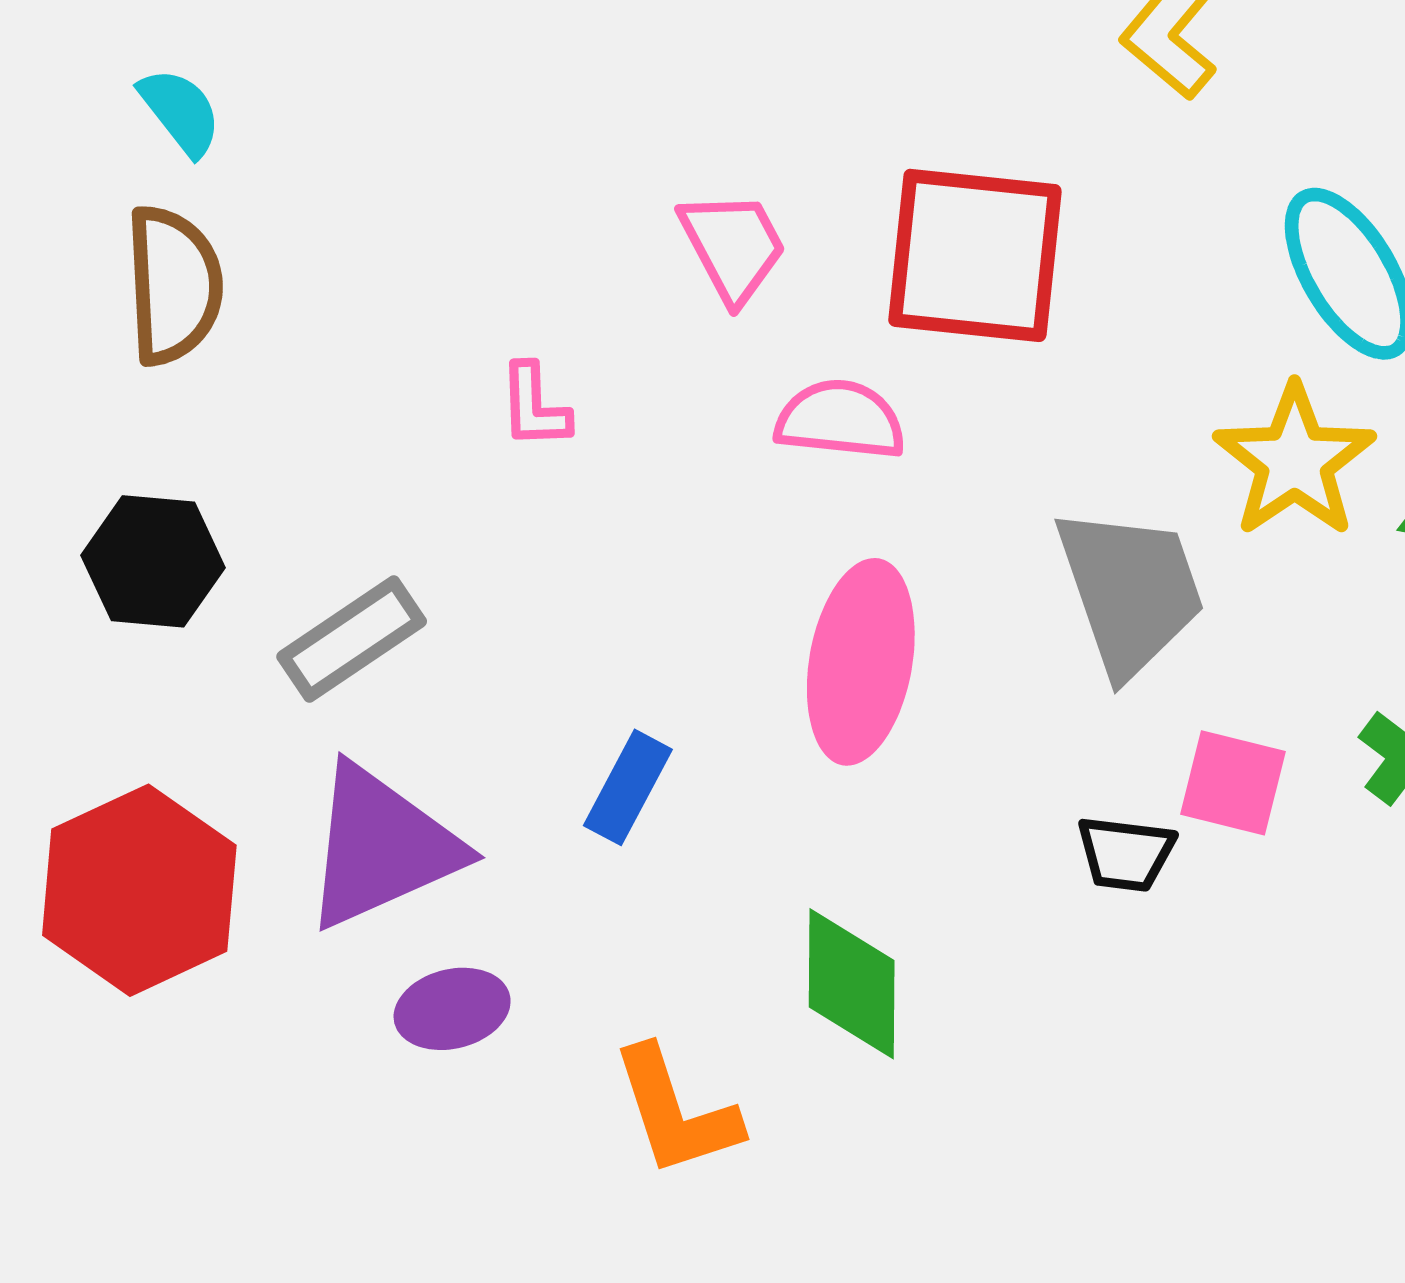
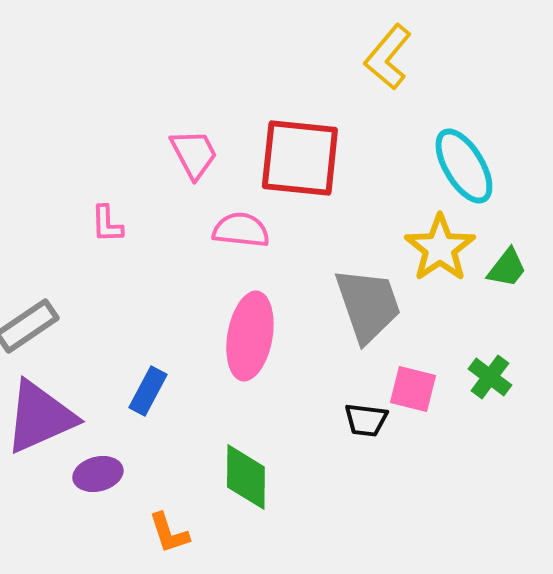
purple ellipse: (452, 1009) -> (98, 474), moved
orange L-shape: (676, 1112) -> (169, 533), size x0.7

